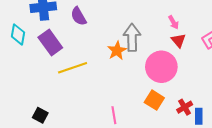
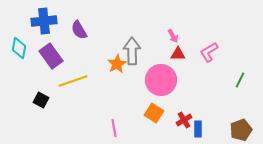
red triangle: (179, 40) -> (178, 54), turned -49
black square: (40, 115) -> (41, 100), moved

